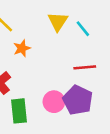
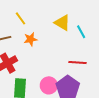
yellow triangle: (58, 21) -> (62, 23), turned -42

